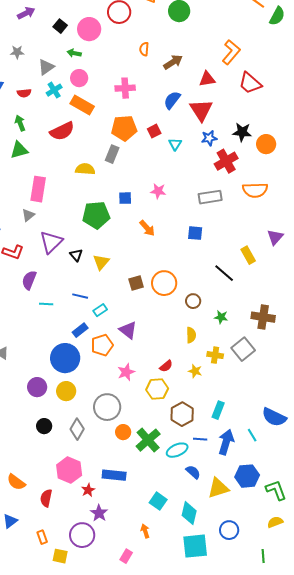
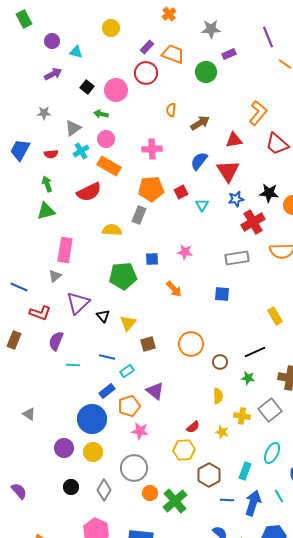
black line: (224, 273) -> (255, 352), moved, turned -65
brown square: (136, 283) -> (148, 344), moved
pink star: (126, 372) -> (140, 431), moved, turned 30
cyan ellipse: (177, 450) -> (272, 453), moved, turned -40

